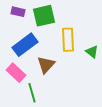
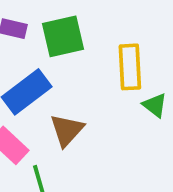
yellow rectangle: (68, 40) -> (130, 67), moved

